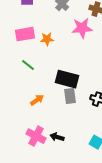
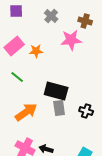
pink rectangle: (25, 34) -> (14, 46), turned -30
orange arrow: (37, 100) -> (26, 112), size x1.6

